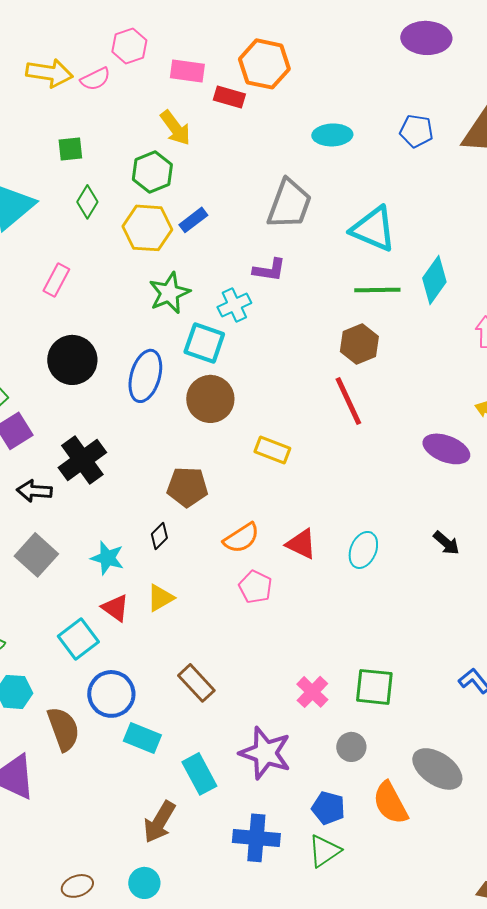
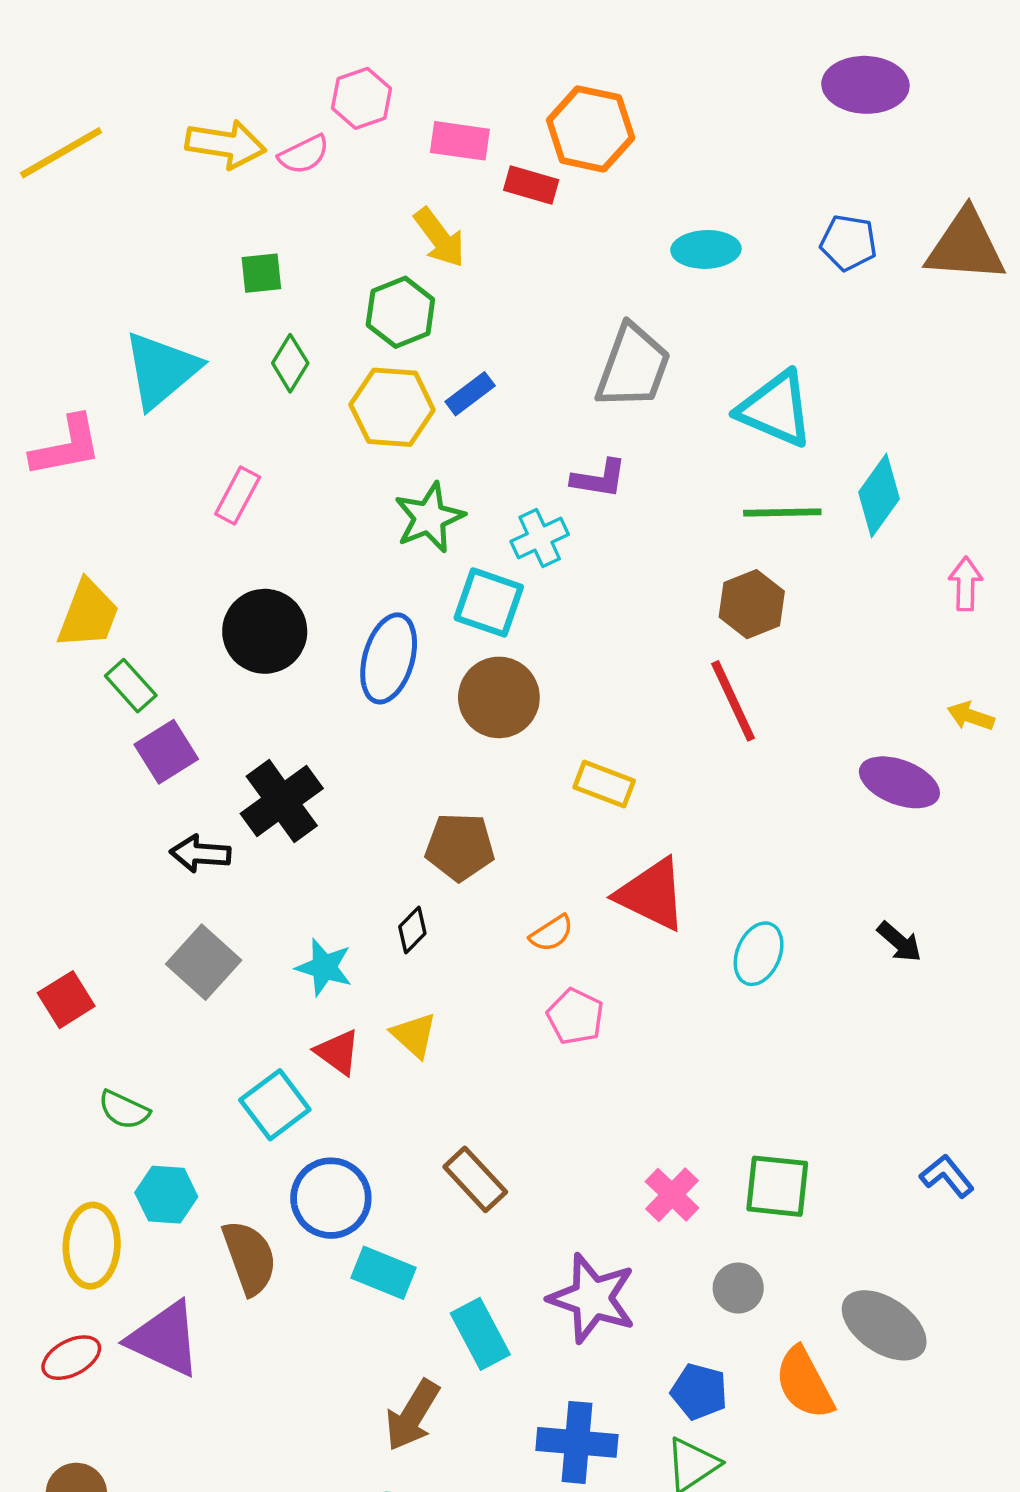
orange semicircle: (241, 538) -> (552, 933), size x0.7
red triangle: (301, 544) -> (652, 894), moved, size x1.4
yellow triangle: (160, 598) -> (414, 1035), turned -48

